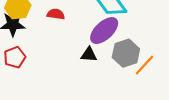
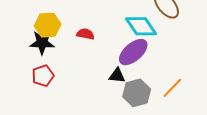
gray hexagon: (126, 53) -> (137, 93), moved

